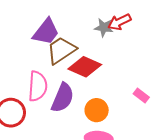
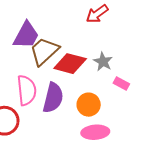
gray star: (104, 27) -> (103, 62), moved, turned 30
pink rectangle: (141, 96) -> (121, 84), moved

